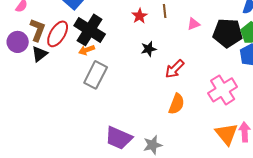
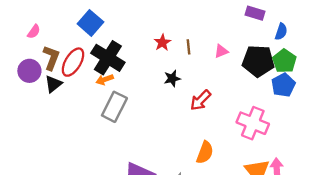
brown line: (165, 11) -> (189, 47), moved
pink cross: (223, 90) -> (253, 123), turned -36
orange semicircle: (177, 104) -> (205, 153), moved

